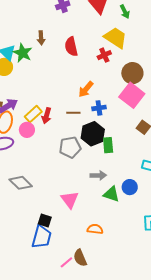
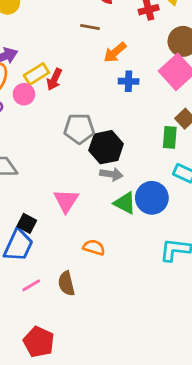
brown line: (73, 113) -> (90, 27), moved
black hexagon: (93, 134) -> (106, 147), moved
green rectangle: (108, 145) -> (170, 137), moved
blue circle: (130, 187) -> (152, 198), size x1.5
pink line: (66, 262) -> (31, 285), moved

